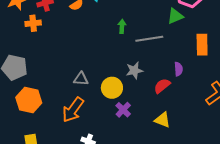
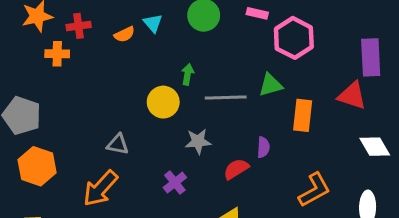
green triangle: (175, 16) -> (271, 85), moved
yellow circle: (112, 88) -> (163, 102), moved
purple cross: (123, 110) -> (175, 183), moved

